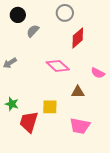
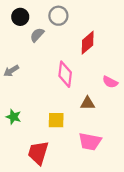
gray circle: (65, 13) -> (58, 16), moved
pink diamond: (58, 66) -> (65, 74), turned 55
red trapezoid: (29, 122) -> (38, 153), moved

